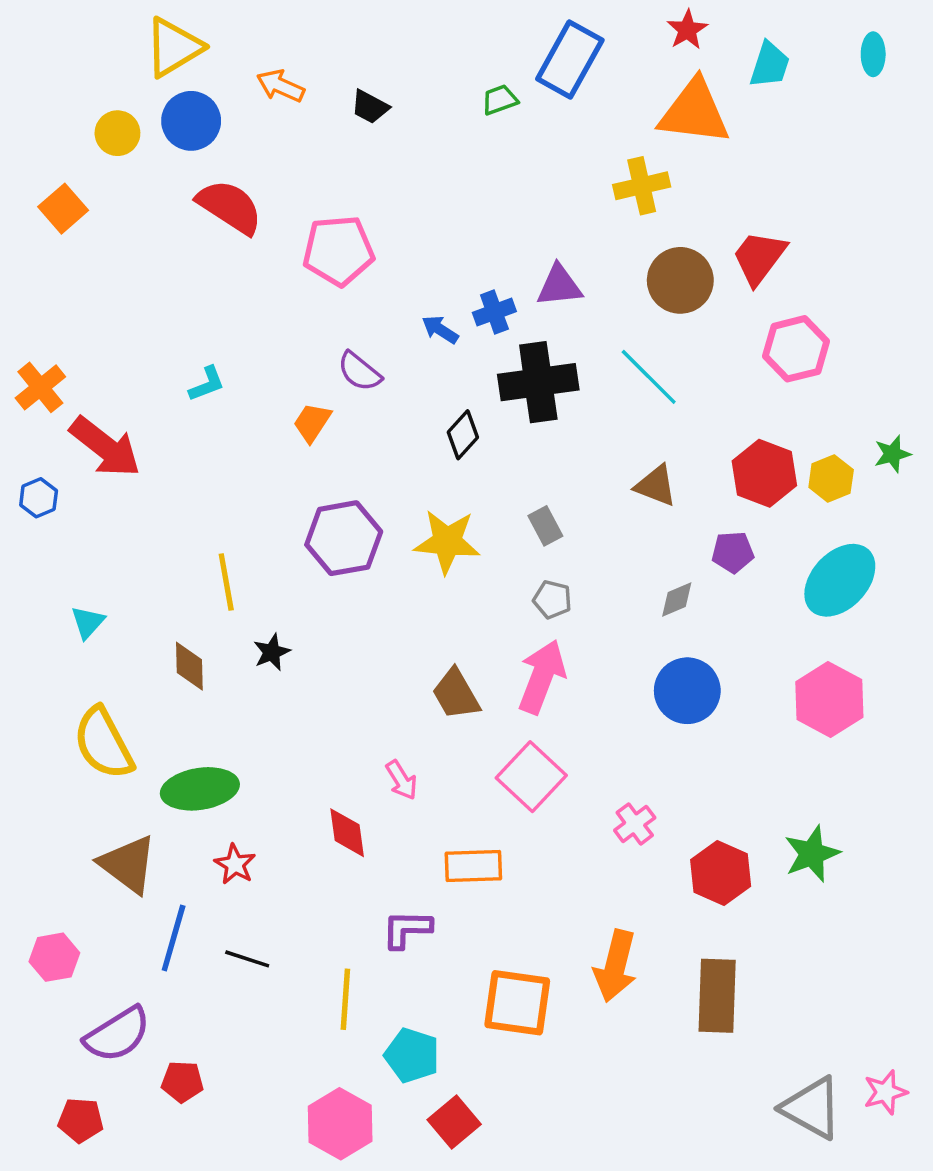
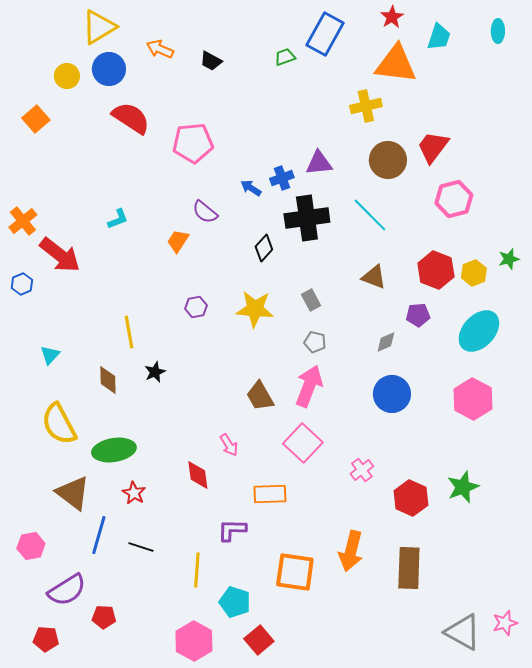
purple hexagon: (344, 538) -> (196, 307), size x0.5

